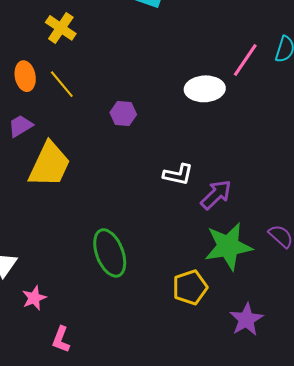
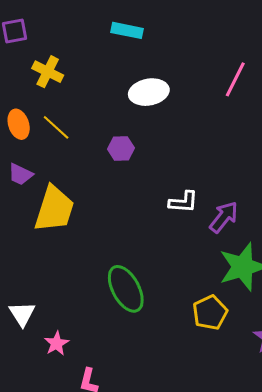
white ellipse: (205, 89) -> (149, 92), moved
purple trapezoid: (20, 126) -> (20, 174), turned -116

